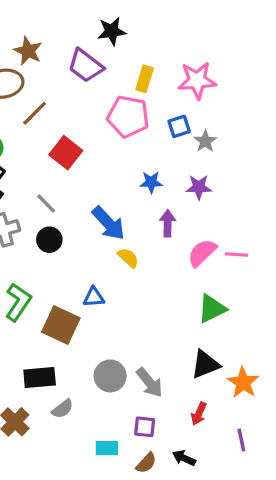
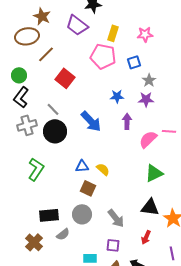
pink star: (197, 80) -> (145, 34), size x0.7
gray star: (205, 141) -> (149, 80), moved
black circle: (49, 240) -> (55, 131), size x1.5
pink line: (237, 254) -> (169, 131), moved
yellow semicircle: (128, 258) -> (103, 169), moved
brown square: (61, 325) -> (88, 188), moved, size x0.7
black triangle: (205, 364) -> (150, 207), turned 30
gray circle: (110, 376) -> (82, 214), moved

